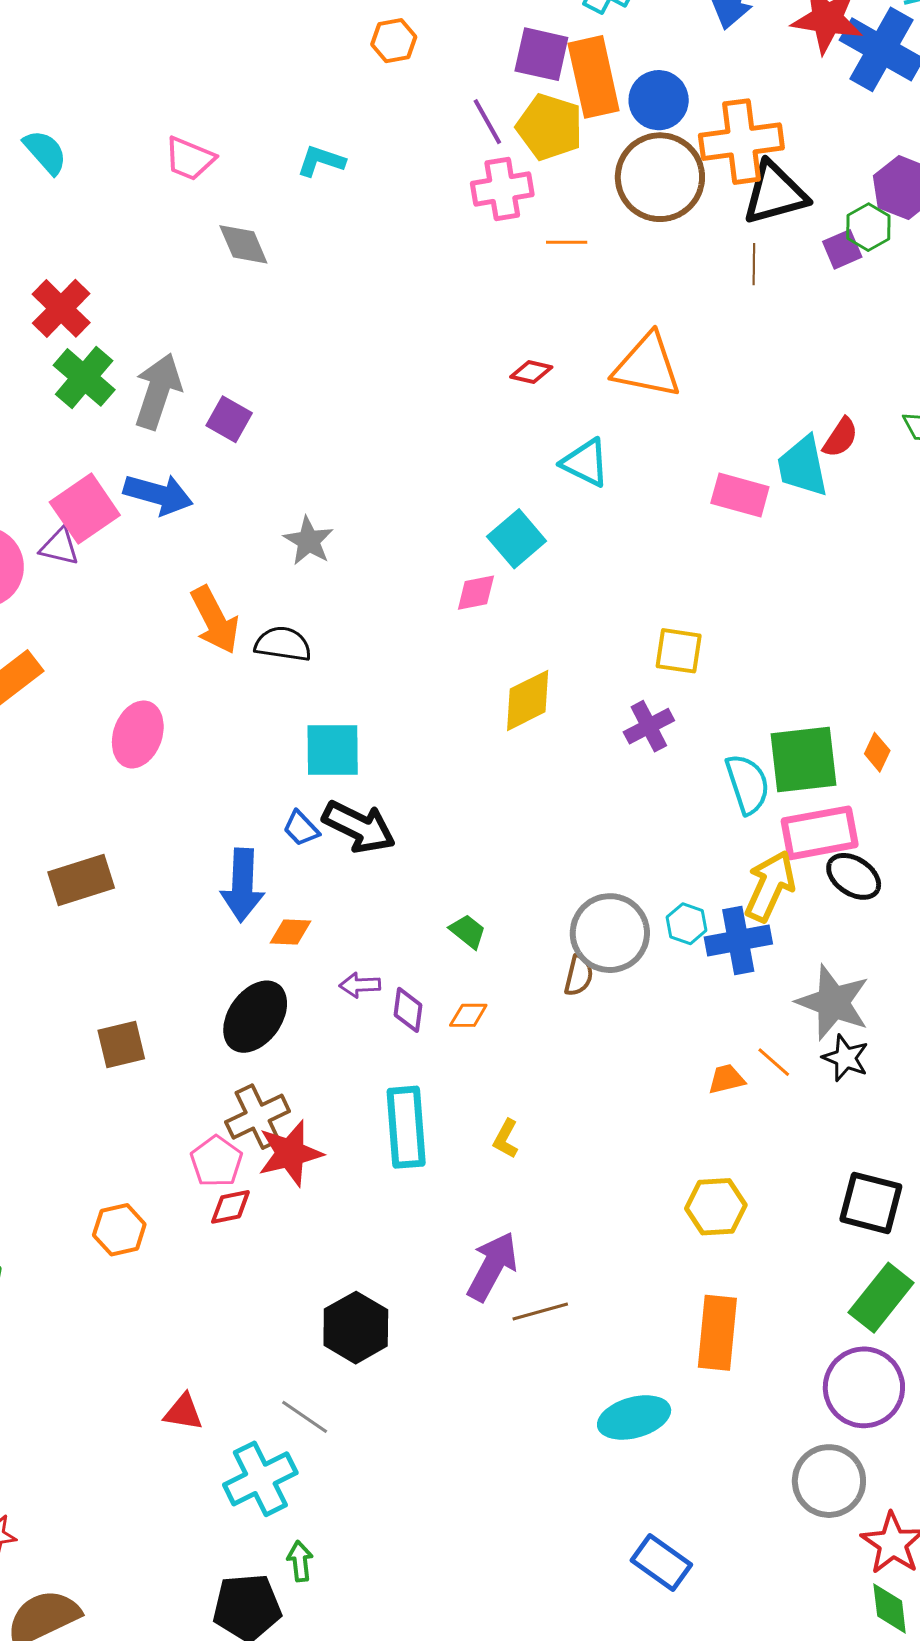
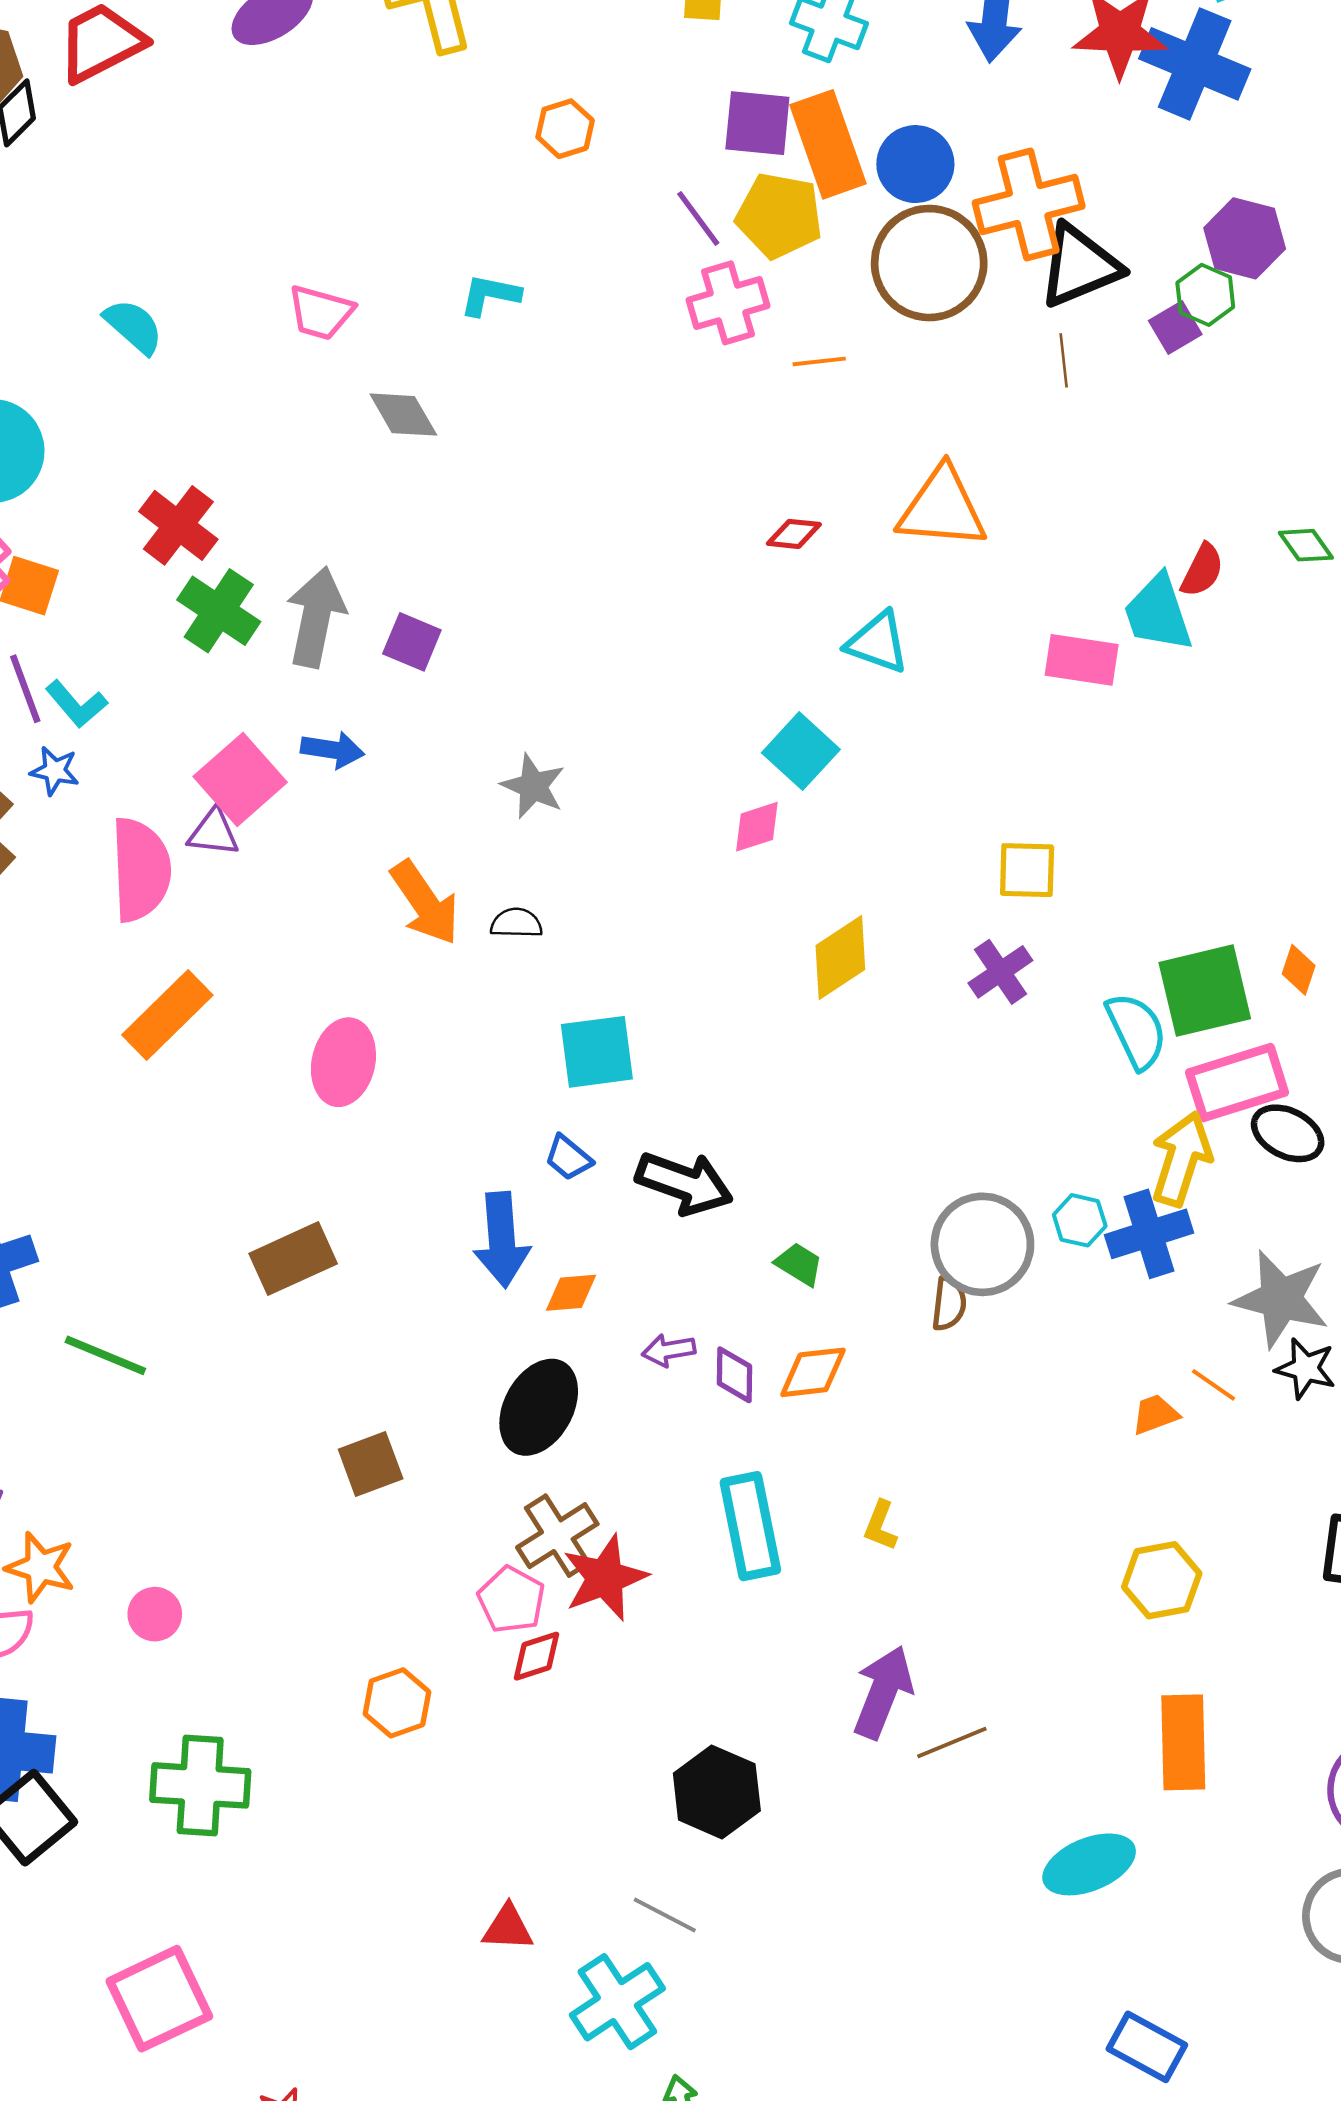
blue arrow: (158, 494) -> (333, 750), size x0.7
black semicircle: (283, 644) -> (516, 923), size x0.7
black arrow: (359, 827) -> (684, 1183), moved
orange diamond: (468, 1015) -> (813, 1372), size x1.4

